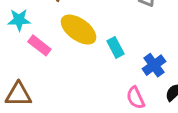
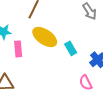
pink rectangle: (39, 45) -> (18, 49), turned 49

